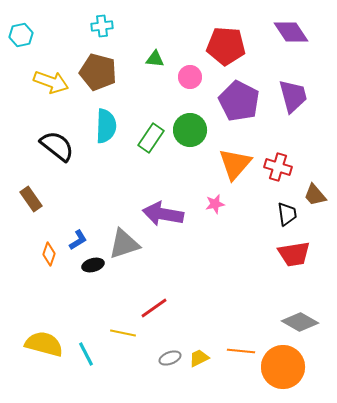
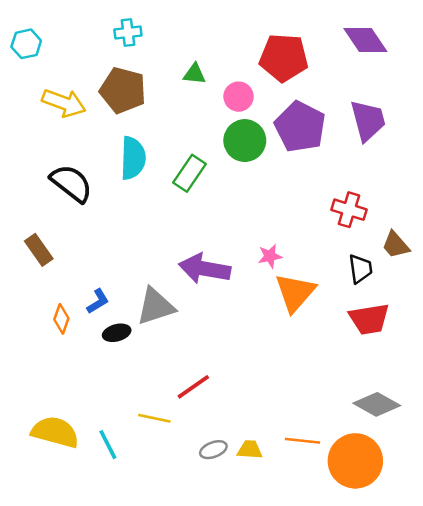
green circle: (190, 130) -> (245, 141), moved
orange triangle: (235, 164) -> (295, 293), moved
yellow trapezoid: (199, 358) -> (250, 450), turned 30

